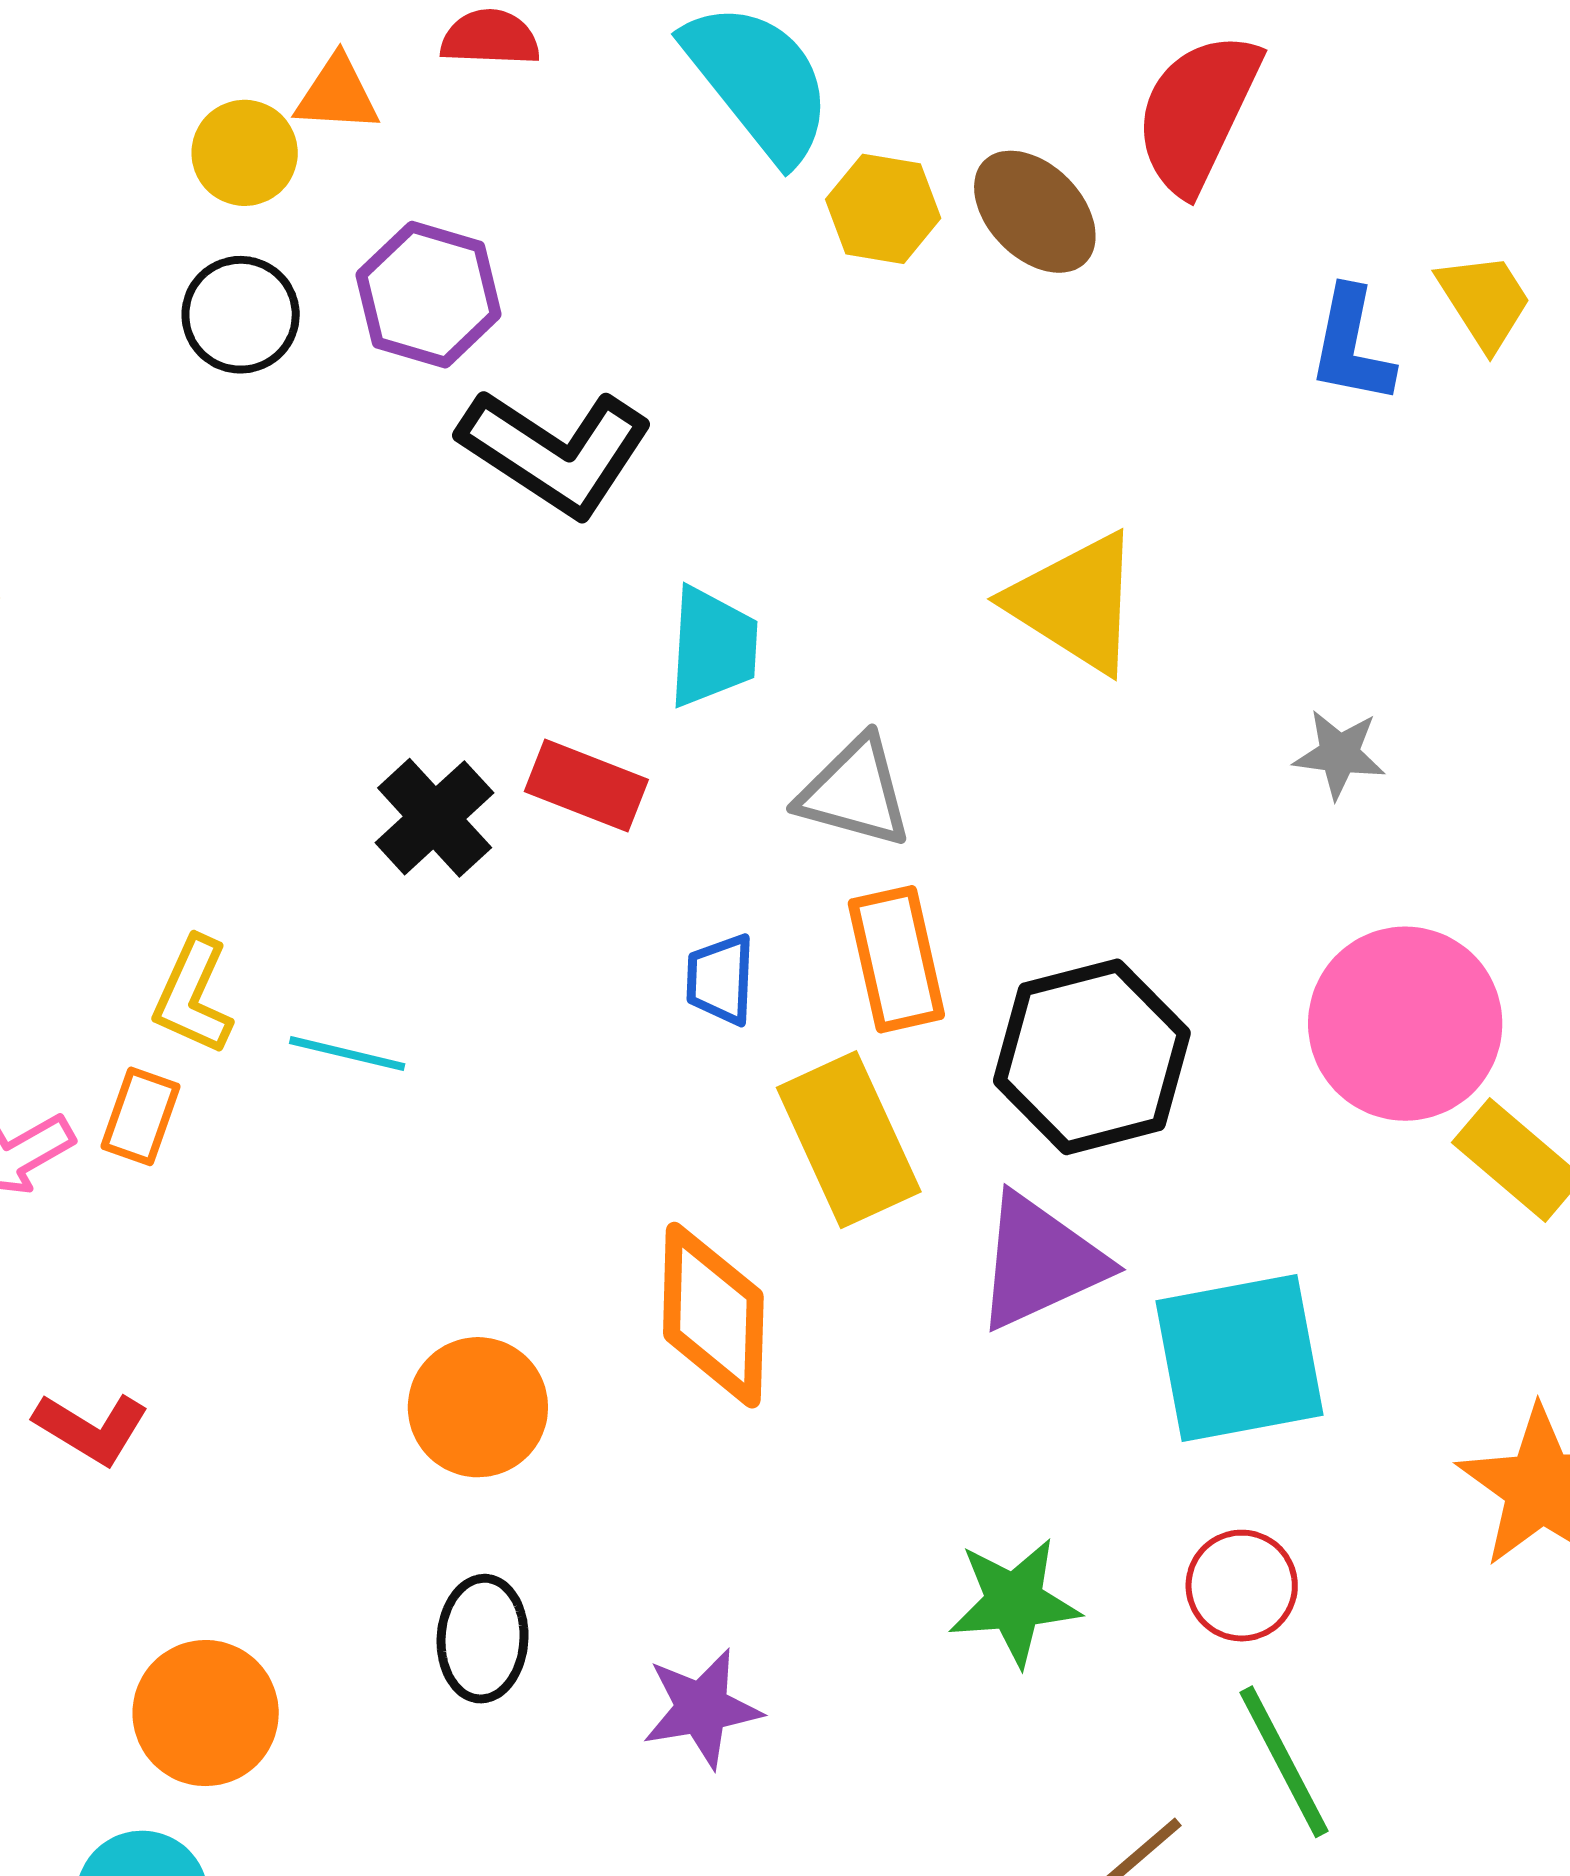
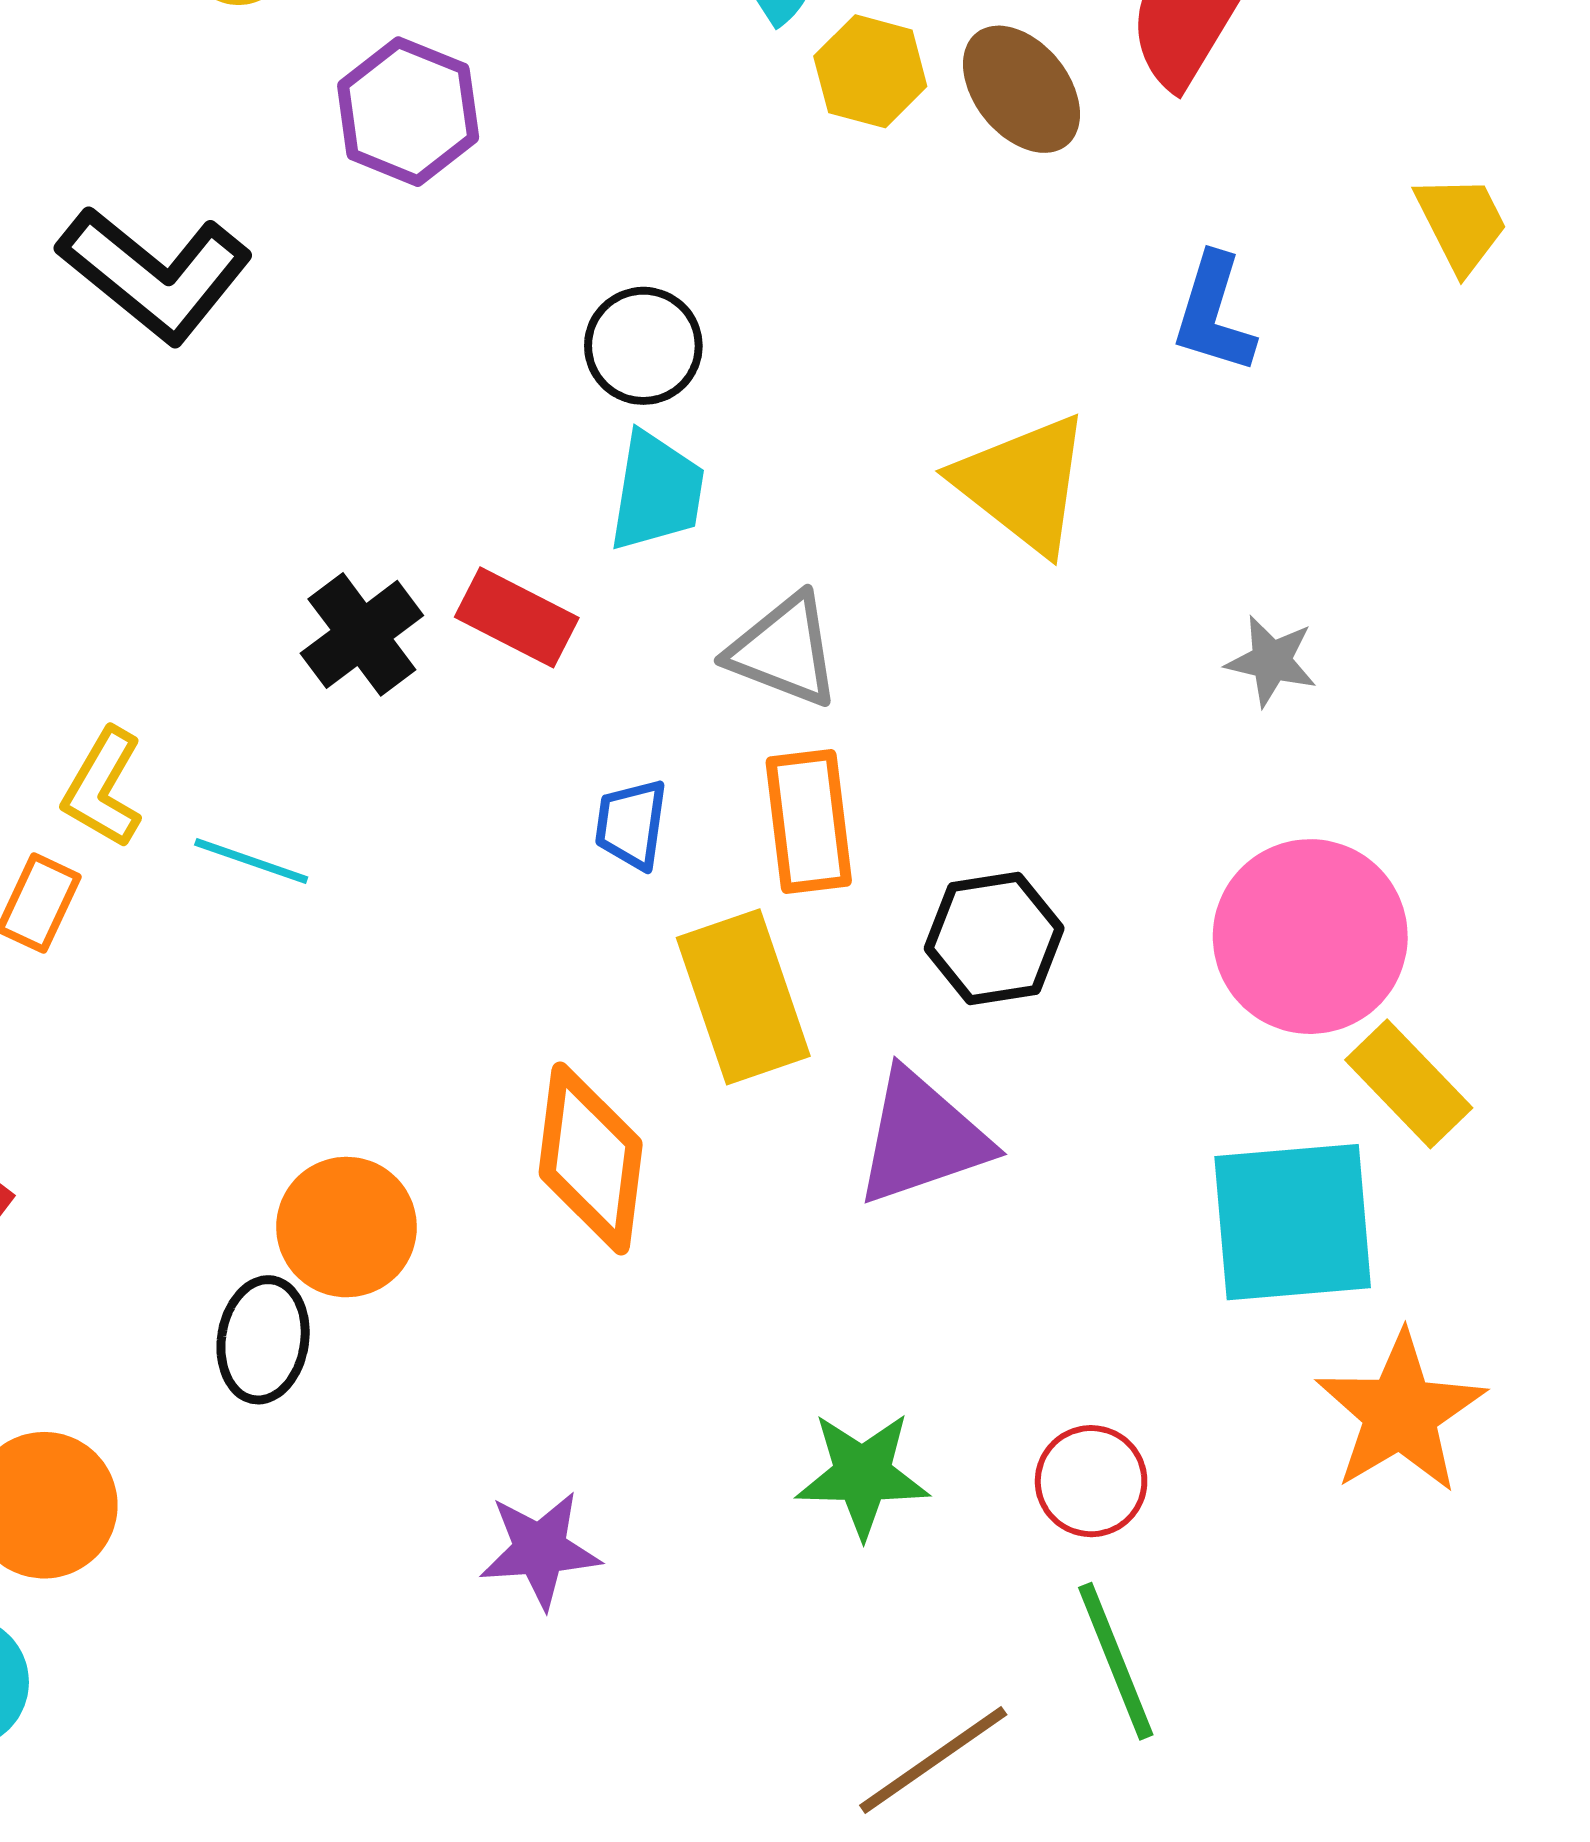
black circle: (241, 315) -> (643, 346), moved
blue L-shape: (1352, 346) -> (1214, 314), moved
black L-shape: (556, 452) -> (155, 274), moved
black hexagon: (1092, 1057) -> (994, 938), size x0.7
cyan square: (1239, 1358) -> (1293, 1222), moved
black ellipse: (483, 1639) -> (263, 1340), moved

